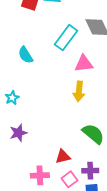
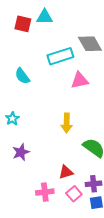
cyan rectangle: (66, 38) -> (60, 56), turned 40
yellow arrow: (79, 91) -> (67, 123), moved

